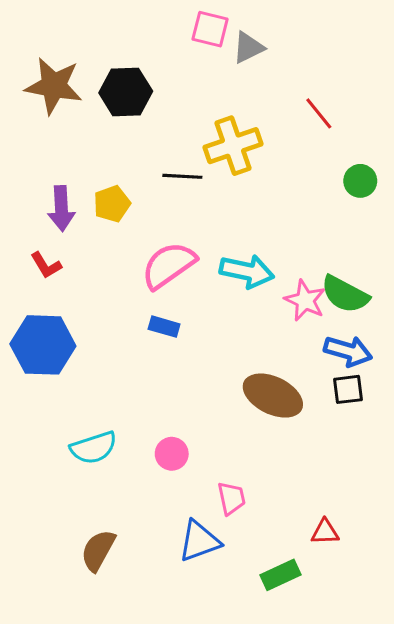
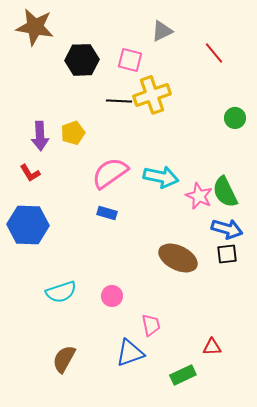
pink square: (210, 29) -> (130, 60), moved
brown star: (54, 86) -> (35, 27), moved
red line: (319, 113) -> (214, 53), moved
black line: (182, 176) -> (119, 101), moved
green semicircle: (345, 294) -> (225, 192), turned 36

